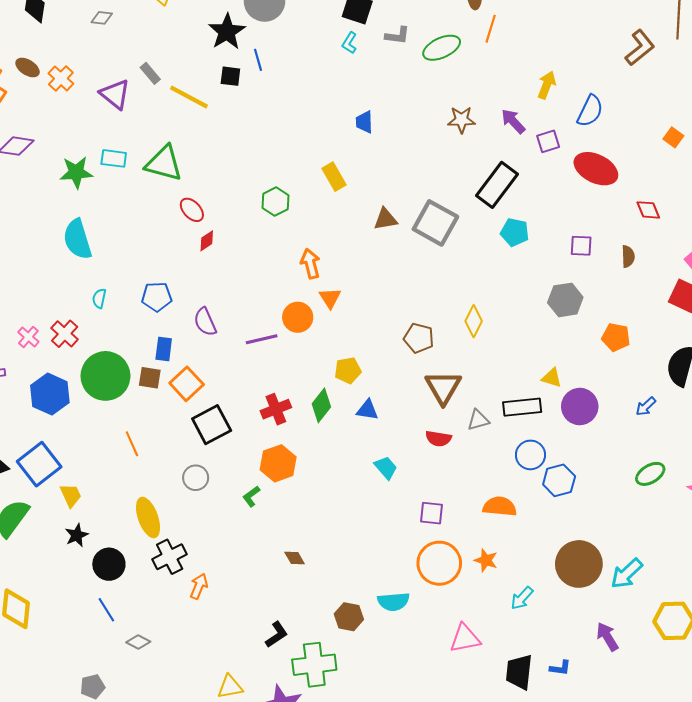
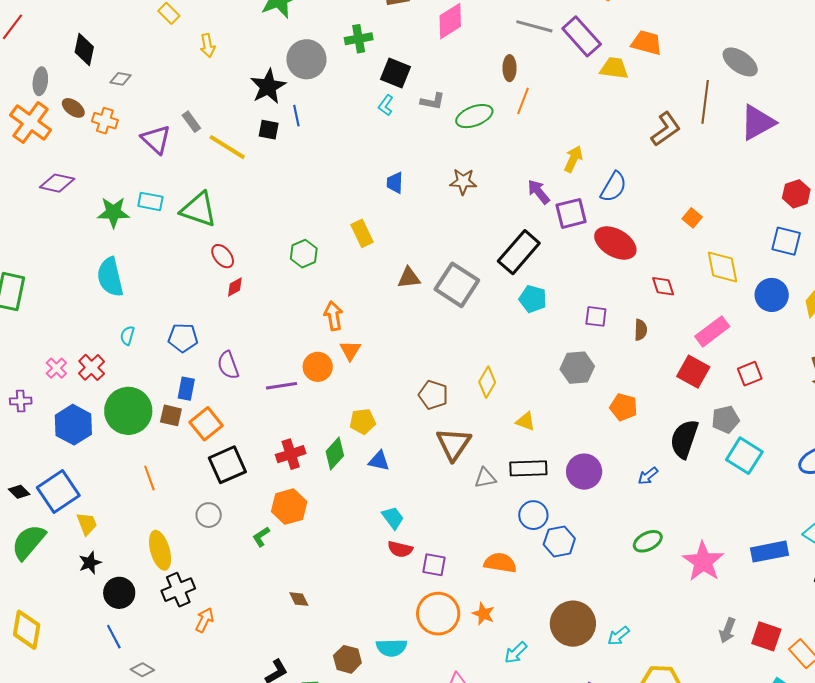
gray diamond: (102, 18) -> (121, 79), moved
orange cross: (61, 78) -> (105, 121), turned -30
brown star: (461, 120) -> (463, 182), moved
purple square: (548, 141) -> (571, 213), size x1.4
yellow triangle: (552, 378) -> (526, 421), moved
red semicircle: (438, 438) -> (400, 549), moved
cyan arrow: (627, 573) -> (618, 636), size x0.7

